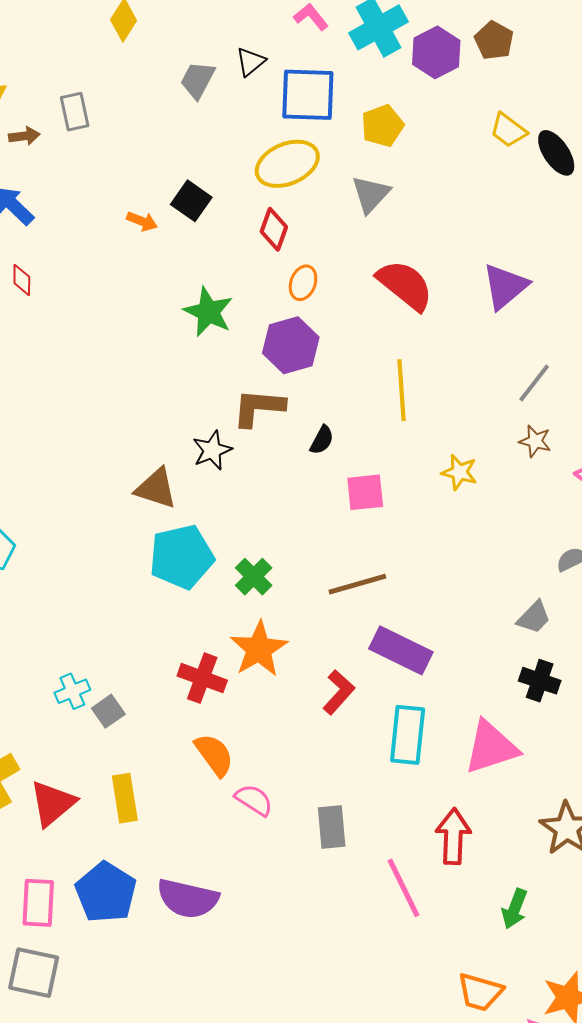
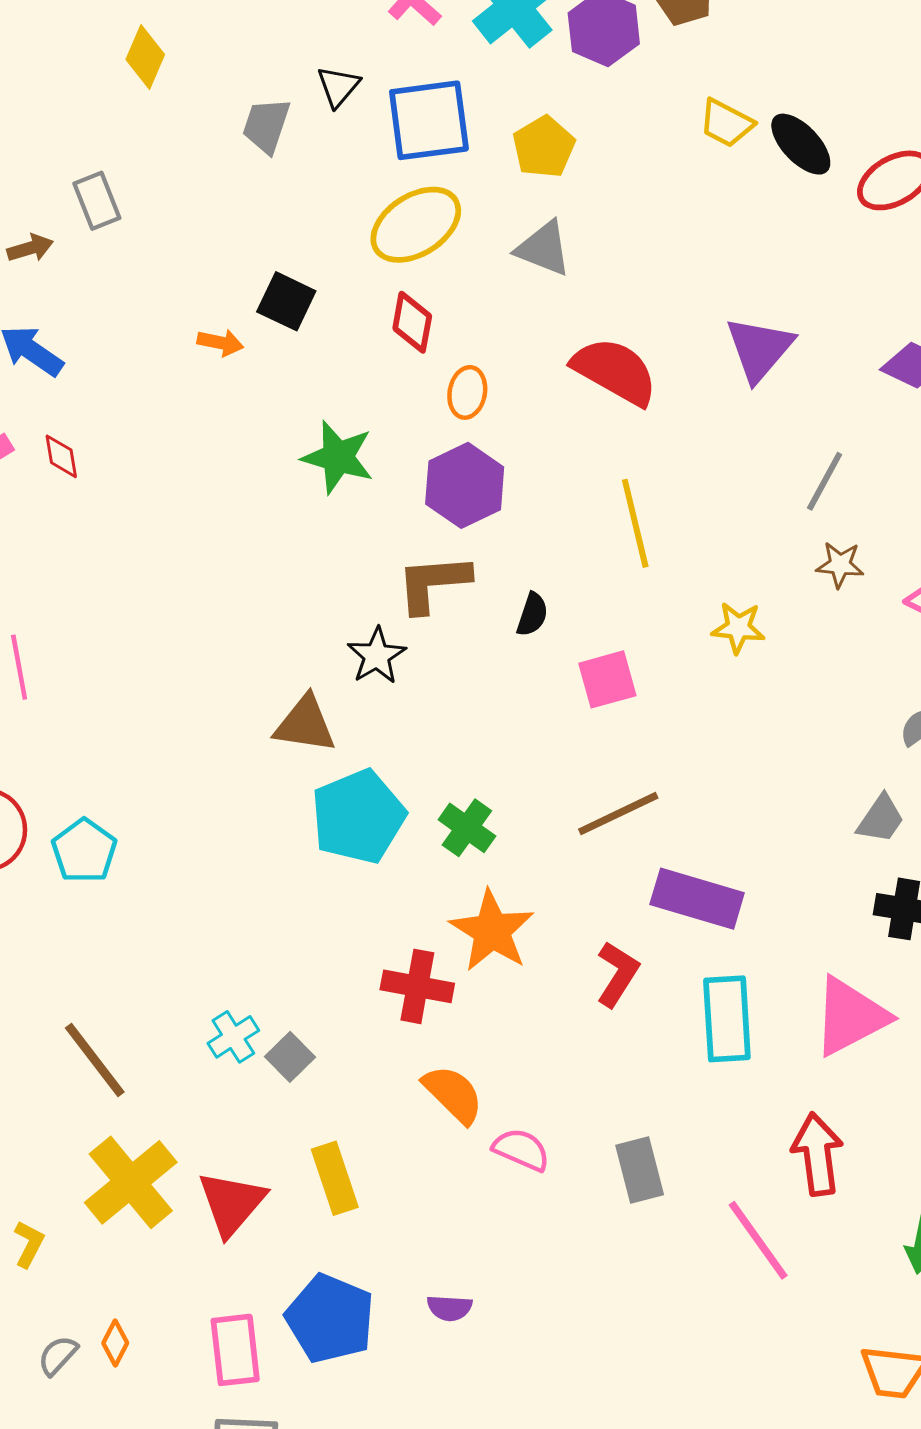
gray triangle: (371, 194) -> (544, 248), turned -42
purple semicircle: (188, 899) -> (450, 1308), size x0.5

